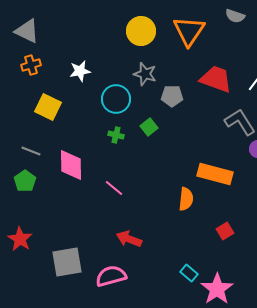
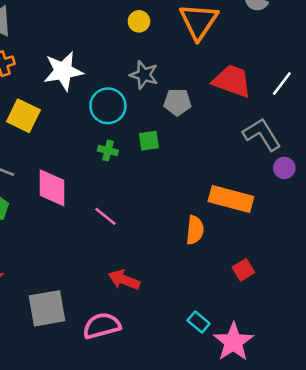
yellow circle: (141, 31) -> (139, 21), size x0.6
white star: (80, 71) -> (63, 71), size x1.5
green square: (149, 127) -> (149, 141), turned 30

